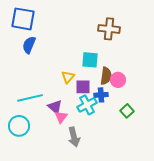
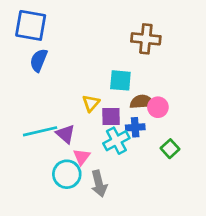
brown semicircle: (106, 76) -> (142, 102), turned -102
purple triangle: (55, 107) -> (65, 134), moved
cyan circle: (19, 126) -> (67, 174), moved

